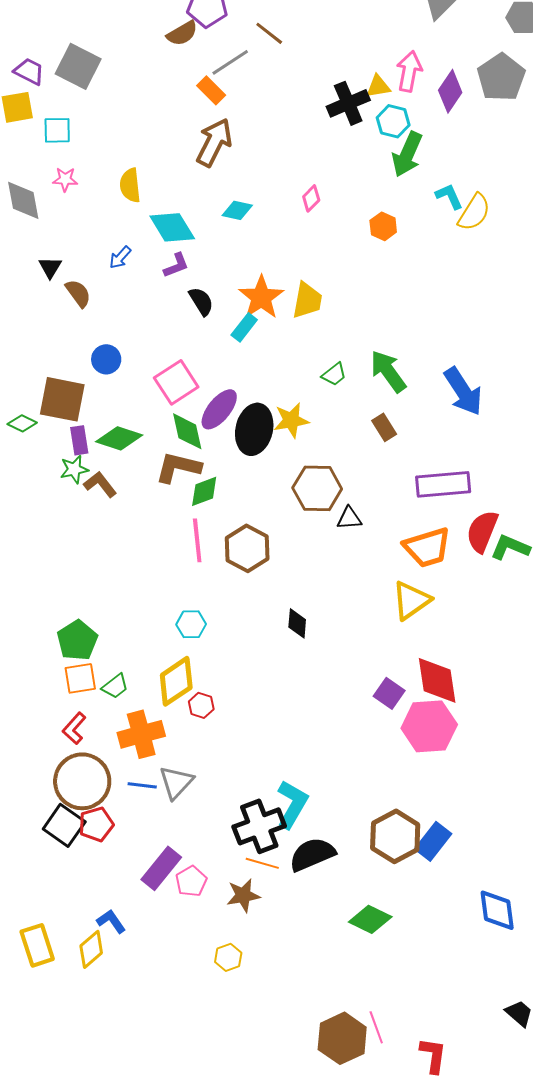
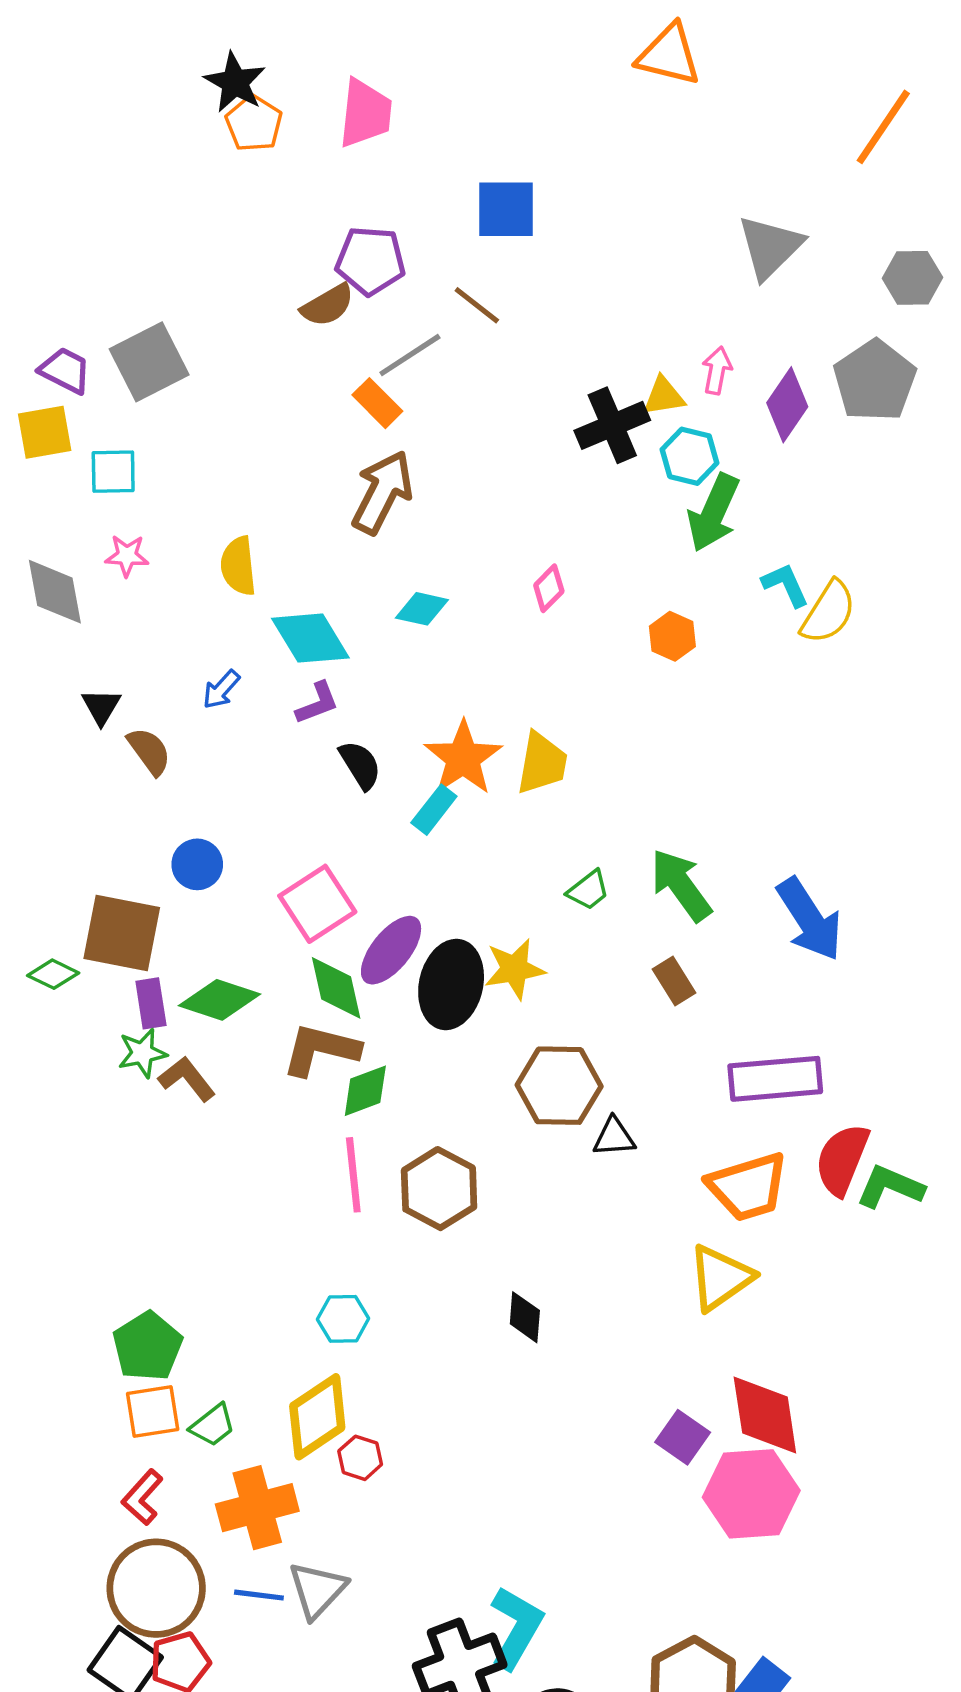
gray square: (78, 66) -> (149, 362), turned 36
pink arrow: (409, 71) -> (717, 370), size x0.7

